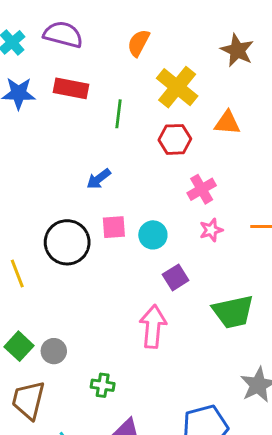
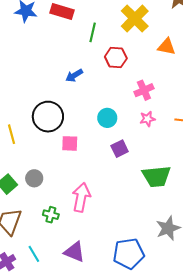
red hexagon: (175, 139) -> (116, 57), moved
pink square: (114, 227) -> (70, 143), moved
pink arrow: (153, 326) -> (81, 197), moved
gray circle: (54, 351) -> (34, 178), moved
green cross: (103, 385) -> (51, 215), moved

